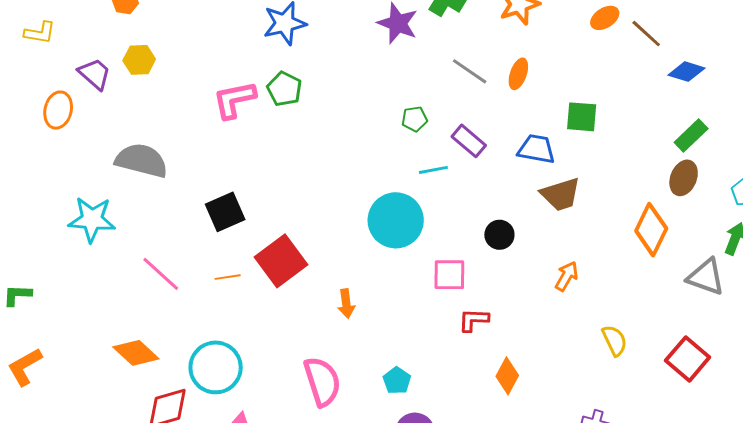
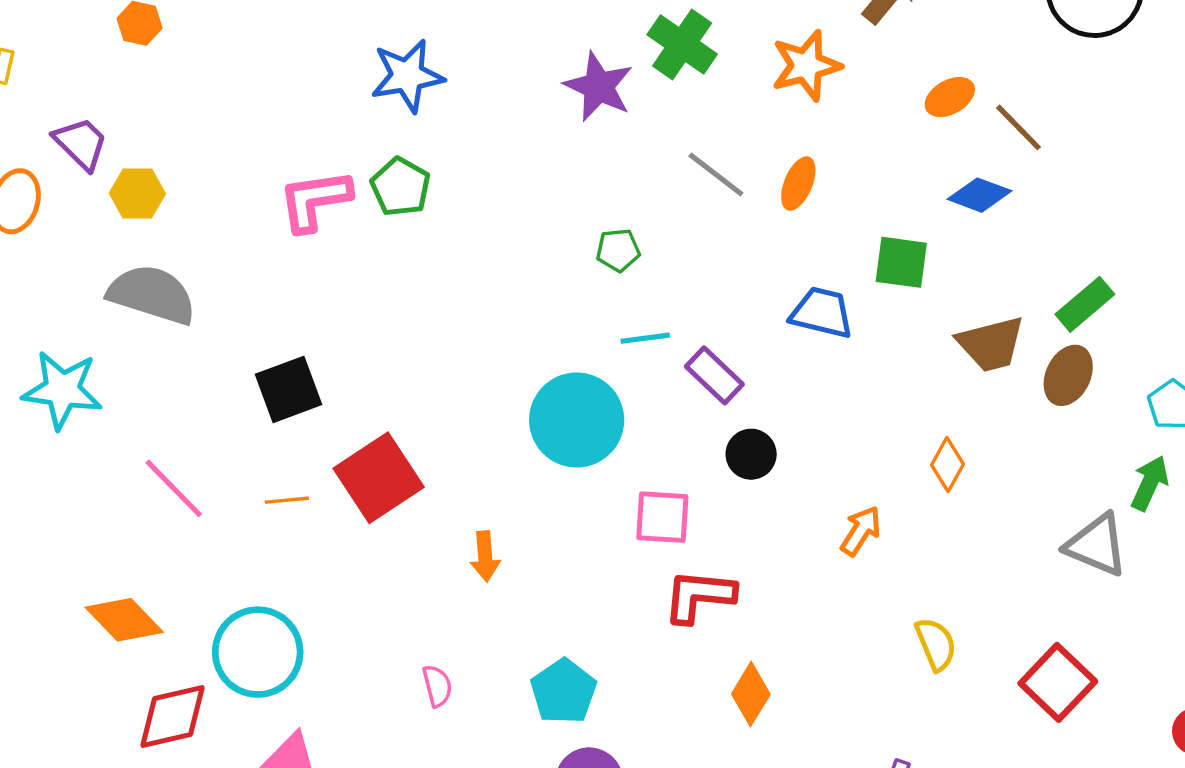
yellow hexagon: (139, 60) -> (137, 194), moved
blue diamond: (687, 72) -> (979, 195), moved
purple rectangle: (469, 141) -> (714, 375), moved
brown trapezoid: (561, 194) -> (991, 344), moved
orange diamond: (651, 230) -> (947, 465), moved, size x0.6
red L-shape: (474, 320) -> (699, 596), size x1.4
pink semicircle: (322, 381) -> (437, 686), size x0.5
cyan pentagon: (397, 381) -> (564, 691), size x1.4

